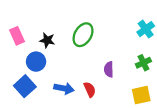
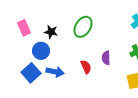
blue arrow: (64, 88) -> (55, 72), moved
red semicircle: (90, 90) -> (86, 67), moved

